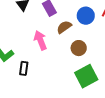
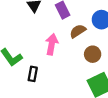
pink arrow: (40, 40) -> (52, 44), turned 30

